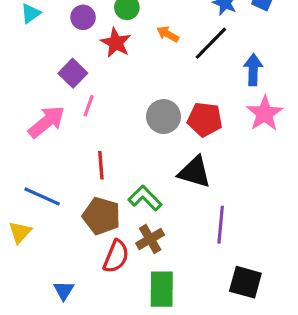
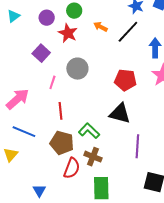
pink line: (89, 106) -> (52, 82), moved
gray circle: (163, 117) -> (77, 69), moved
pink arrow: (47, 122) -> (18, 99), moved
brown cross: (150, 239) -> (93, 157), turned -36

